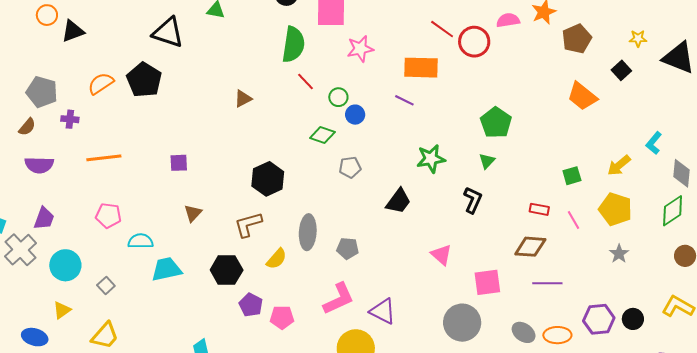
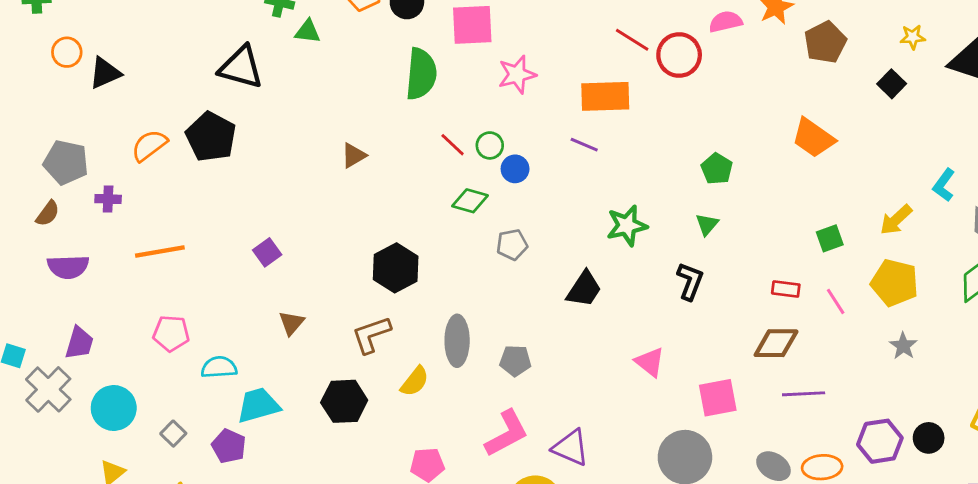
red line: (306, 82) -> (453, 145), moved
orange trapezoid: (582, 96) -> (813, 138), moved
green pentagon: (496, 123) -> (717, 169), size x0.7
purple square: (179, 163) -> (267, 252), turned -30
purple pentagon: (251, 305) -> (229, 446), moved

